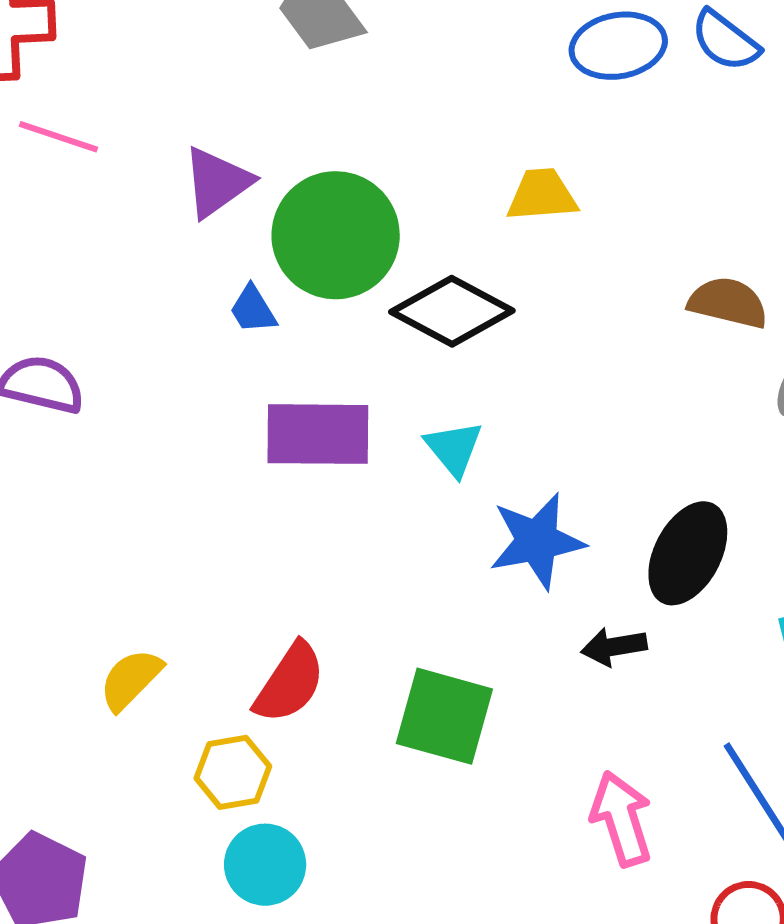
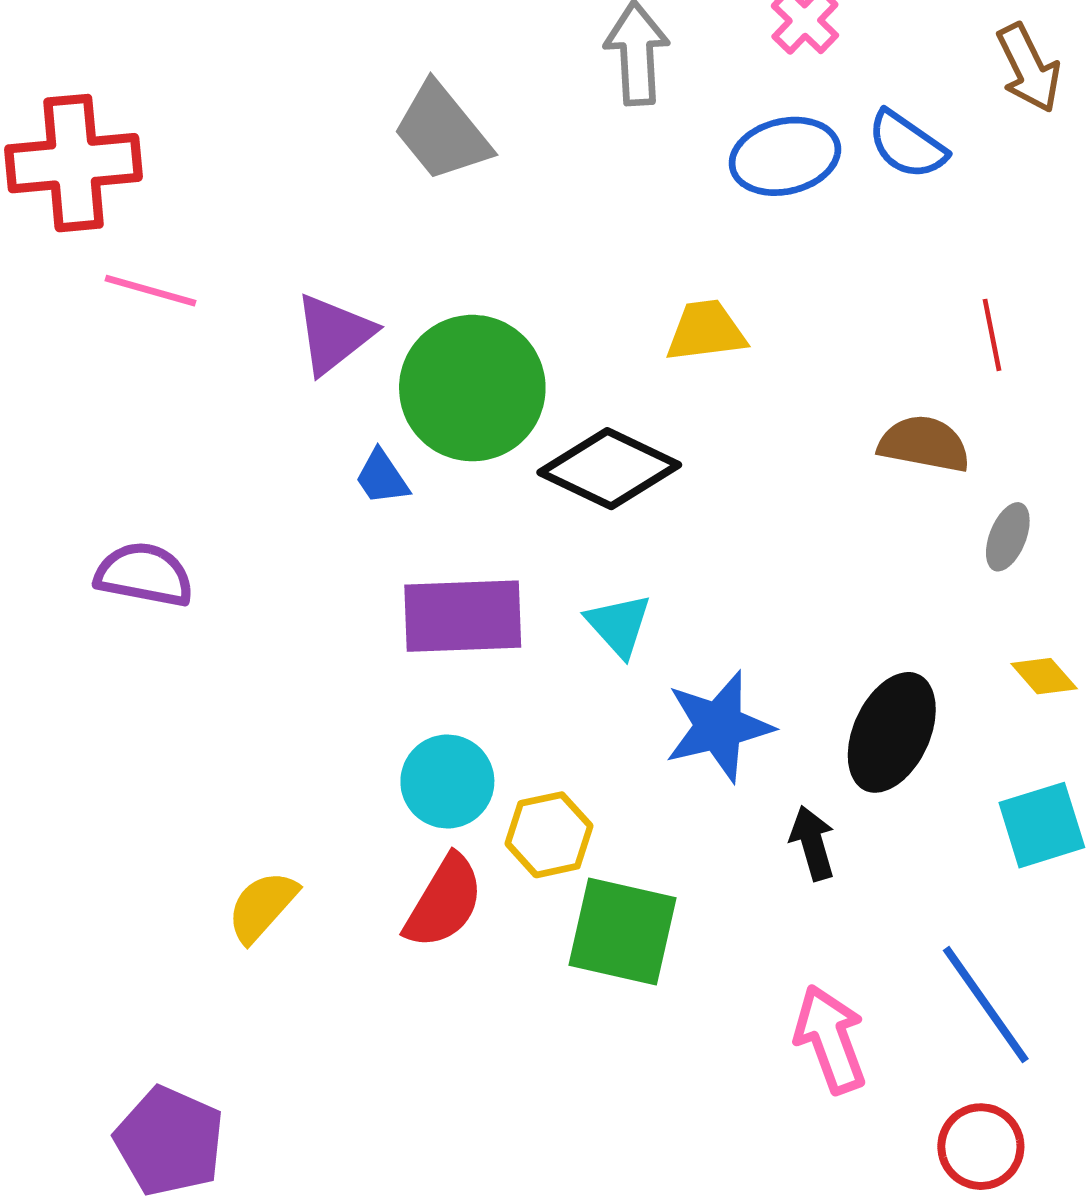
black arrow: (614, 647) -> (812, 843), turned 86
yellow hexagon: (233, 772) -> (549, 835), moved
cyan circle: (265, 865) -> (447, 781), moved

